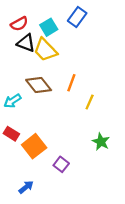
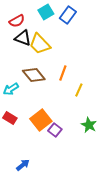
cyan square: (49, 27) -> (46, 12), moved
orange square: (34, 146) -> (41, 120), moved
purple square: (61, 164) -> (55, 130), moved

